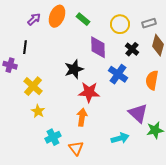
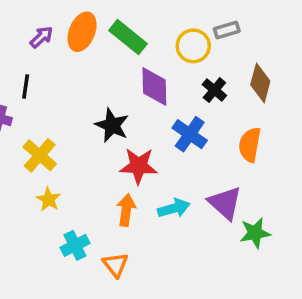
green rectangle: (83, 19) -> (128, 37), size x1.5
gray rectangle: (149, 23) -> (227, 30), moved
black star: (74, 69) -> (112, 125), turned -30
cyan arrow: (120, 138) -> (174, 208), moved

